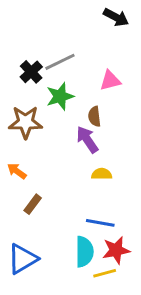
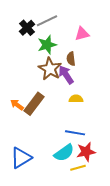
brown star: (25, 122) -> (50, 69), moved, turned 30
orange arrow: (17, 171) -> (17, 105), moved
brown rectangle: (33, 204) -> (34, 104), moved, size x1.6
cyan semicircle: (84, 252) -> (64, 153), turned 55

